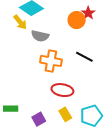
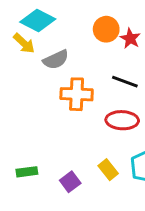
red star: (88, 13) -> (130, 38), moved
gray semicircle: (40, 36) -> (56, 60), turned -30
red ellipse: (62, 90) -> (122, 120), moved

